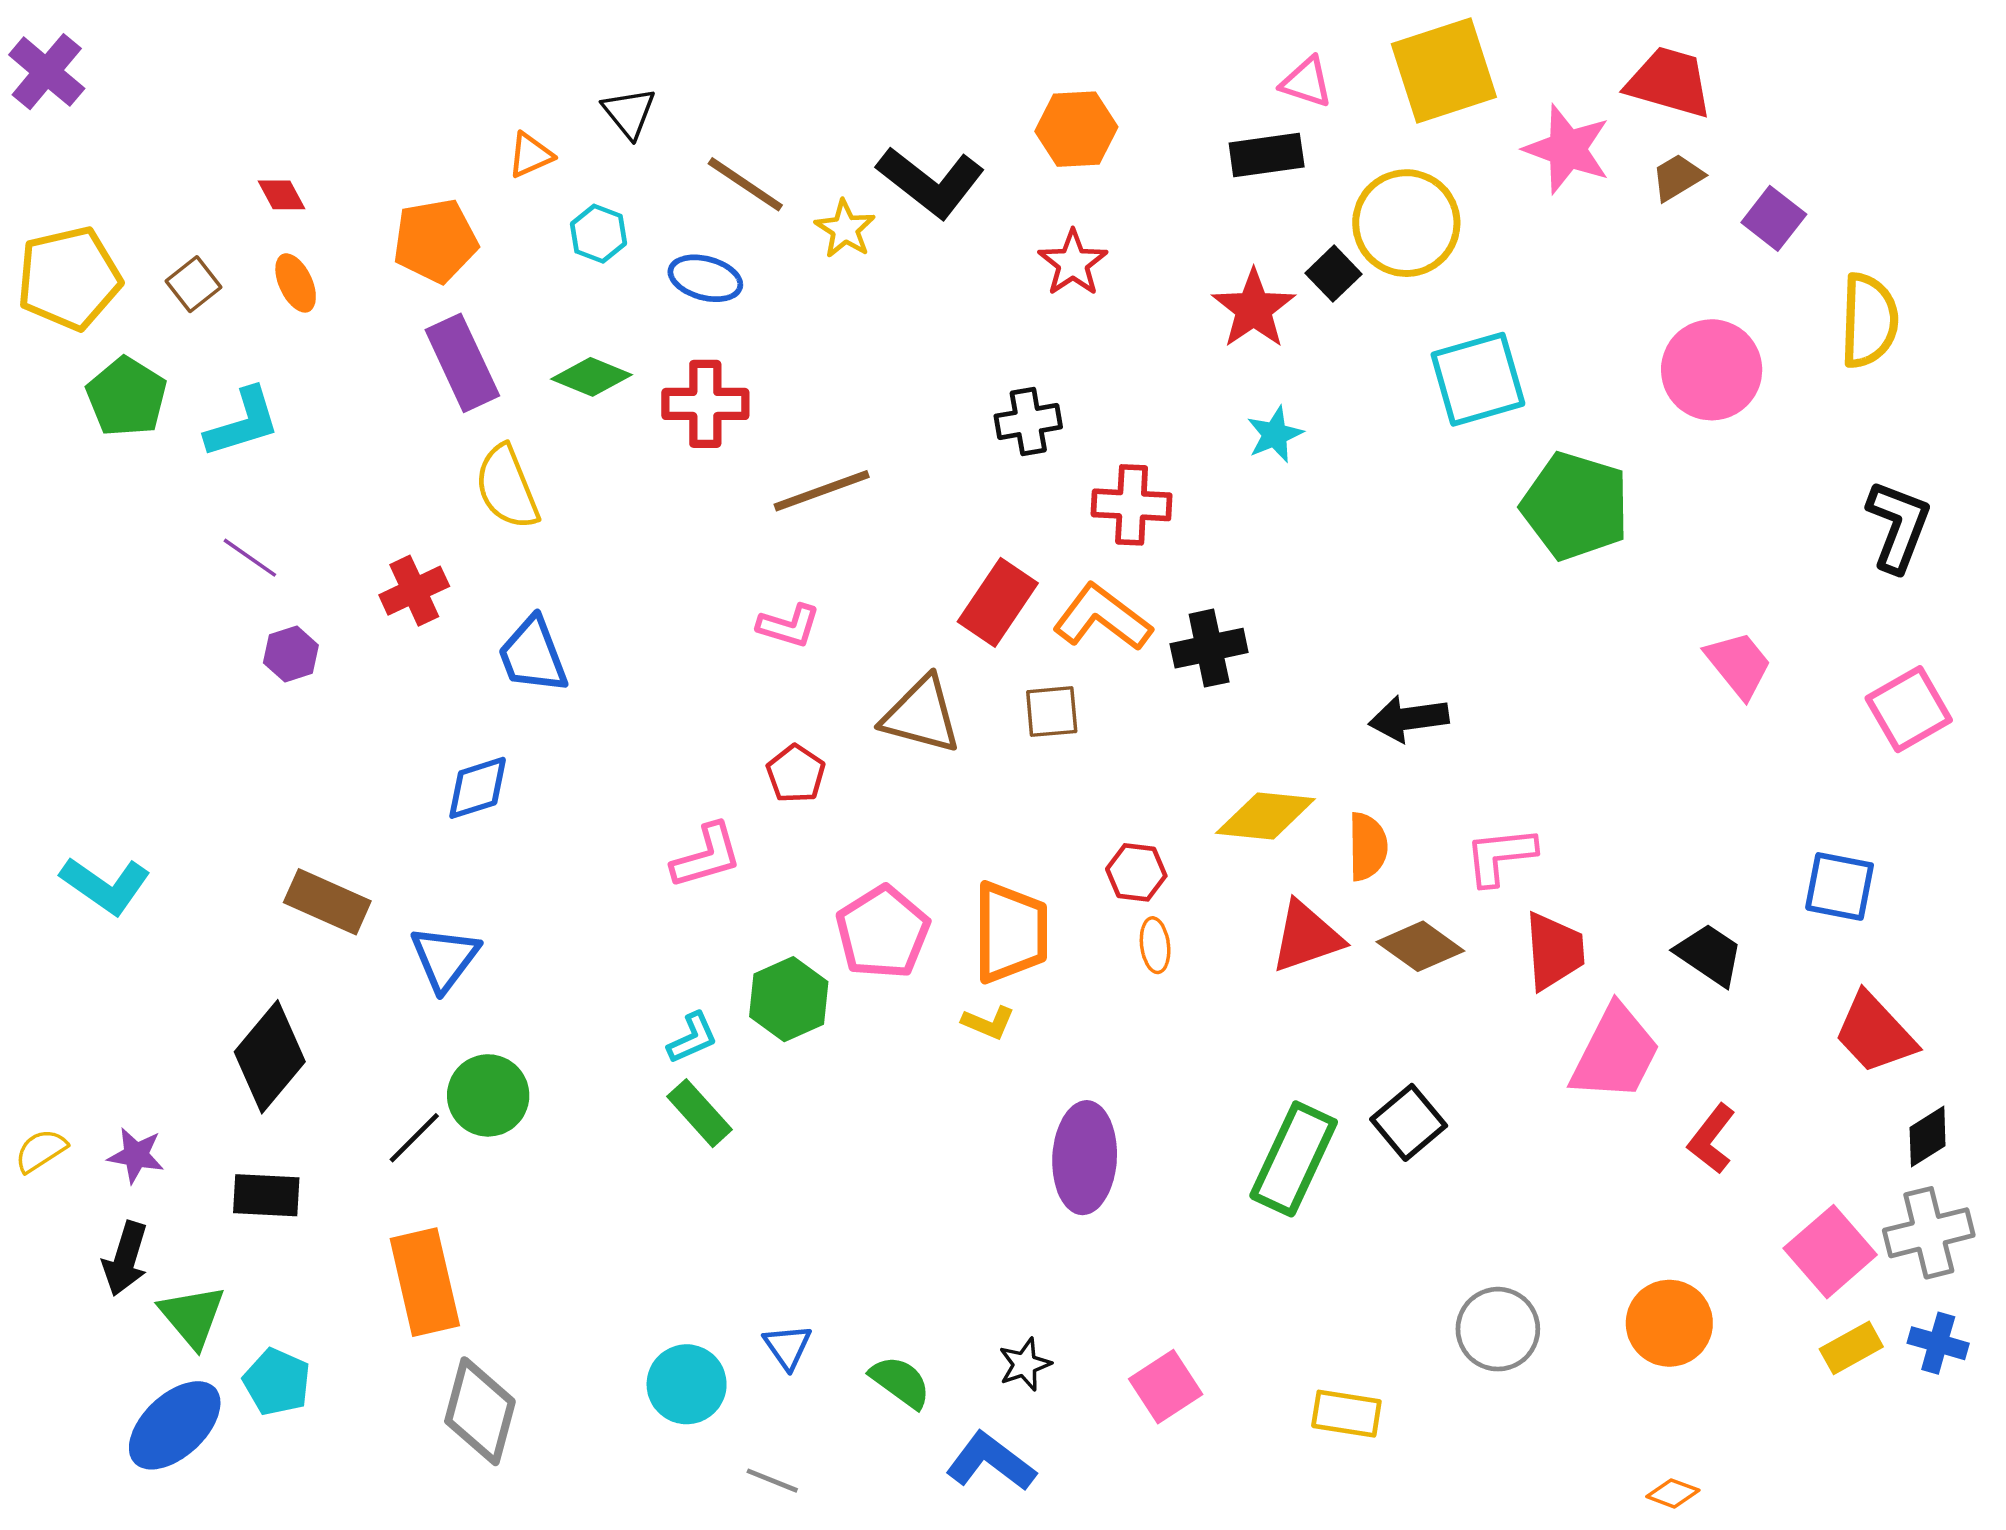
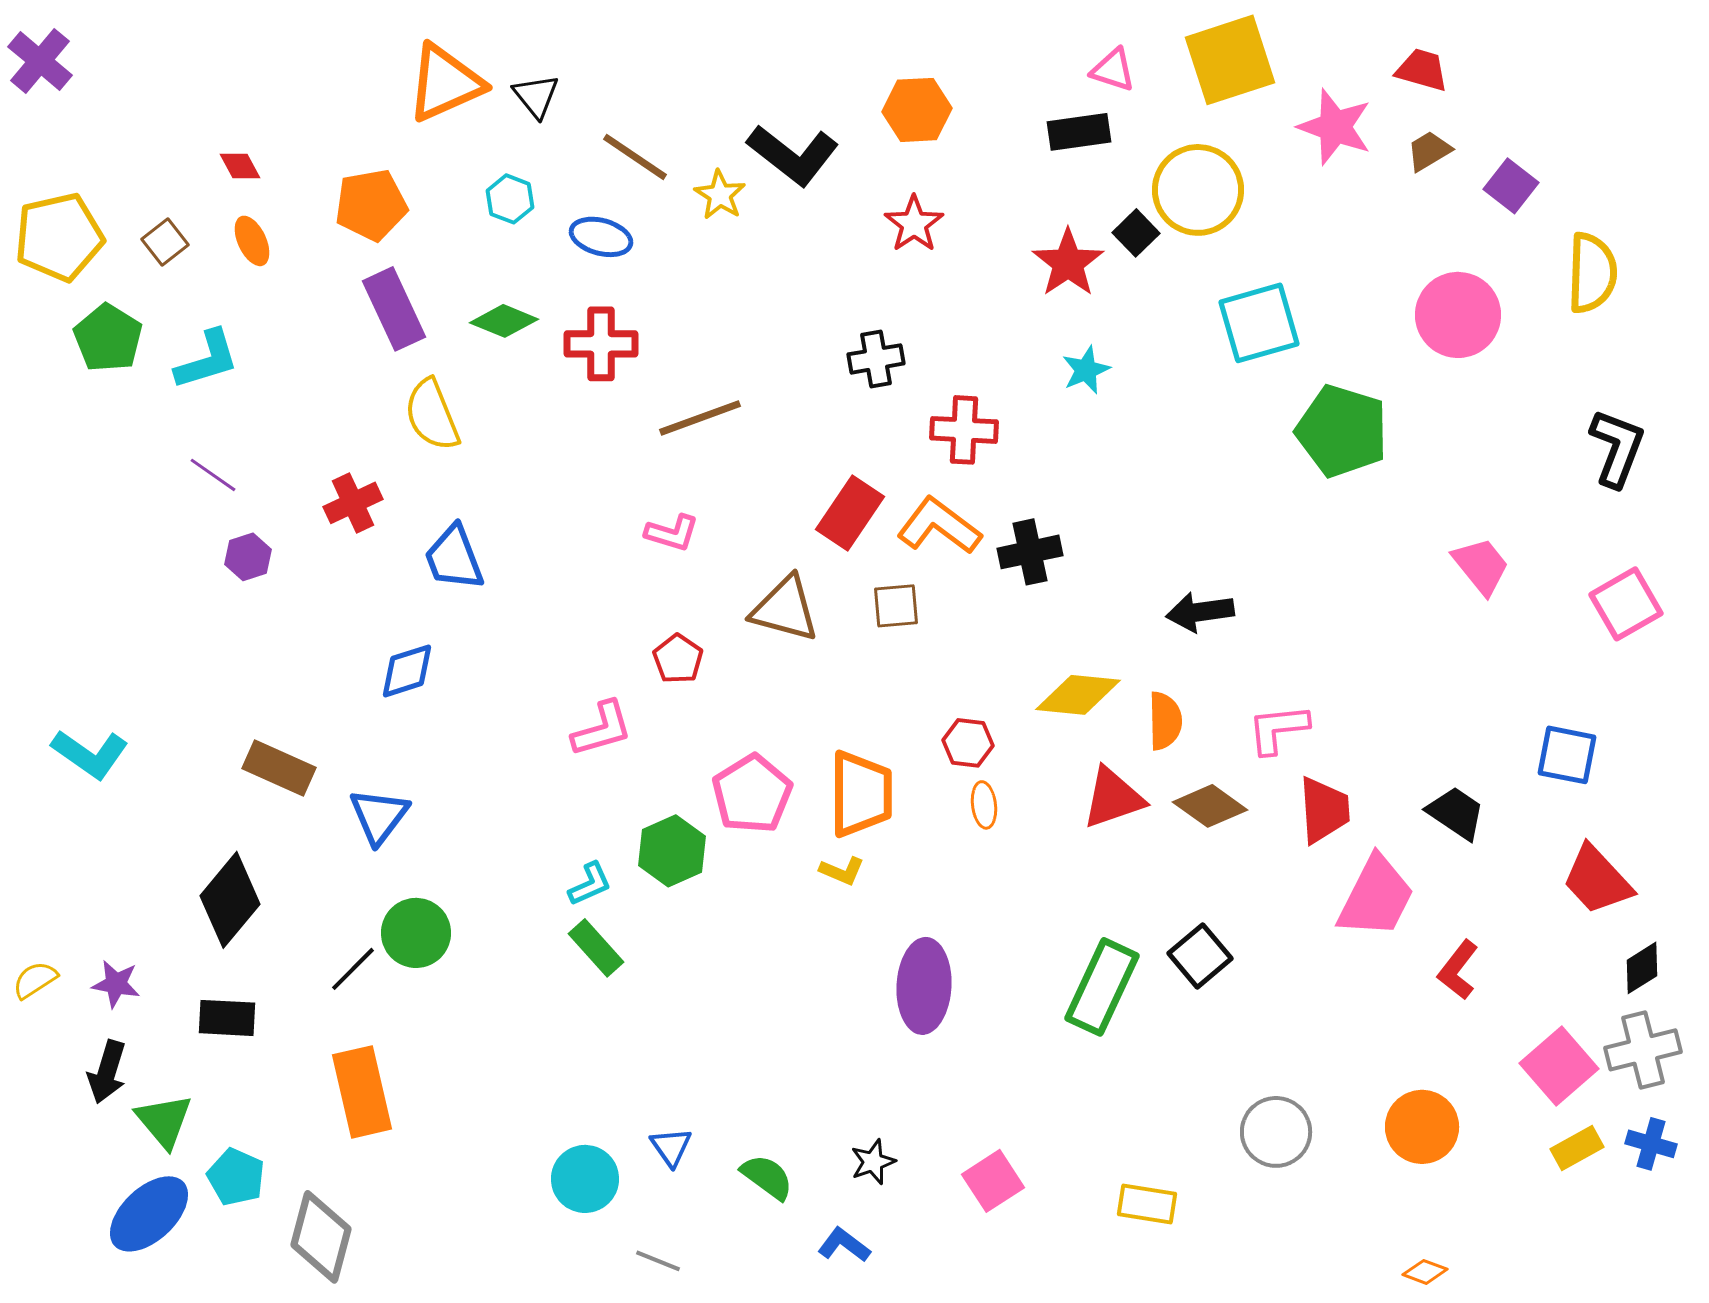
red trapezoid: (1669, 82) -> (1422, 70), size x0.7
orange triangle: (530, 155) -> (445, 83), moved, size x2.0
gray diamond: (480, 1411) -> (321, 1237), moved
blue L-shape: (991, 1462) -> (844, 1245), size x0.7

